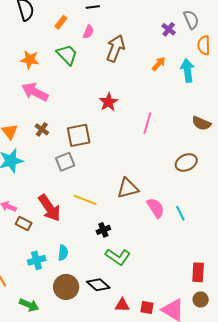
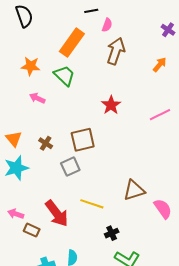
orange rectangle: (61, 22) -> (72, 43), moved, size x2.0
pink semicircle: (88, 32) -> (107, 25), moved
green trapezoid: (67, 55) -> (64, 75), moved
pink arrow: (35, 92) -> (37, 98), size x0.6
pink line: (147, 123) -> (160, 115), moved, turned 50
brown cross: (42, 129) -> (46, 143), moved

